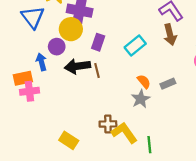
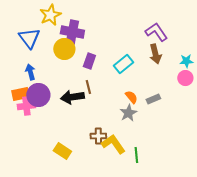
purple circle: (57, 47) -> (38, 95), moved, size x1.5
blue arrow: (41, 62) -> (30, 72), moved
black arrow: (77, 66) -> (72, 97), moved

